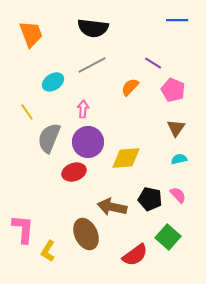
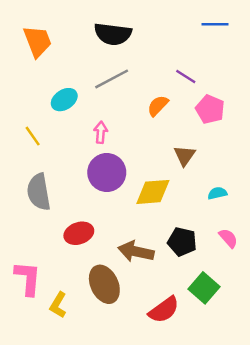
brown triangle: (176, 128) -> (185, 155), moved
gray semicircle: (49, 138) -> (39, 192), moved, turned -32
red ellipse: (74, 172) -> (79, 233), moved
pink semicircle: (178, 195) -> (228, 238), moved

